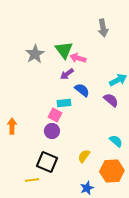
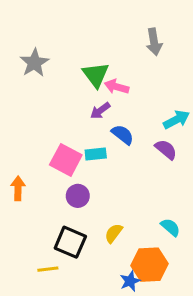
gray star: (35, 54) -> (34, 63), moved
pink square: (55, 115) -> (66, 160), moved, size x1.5
cyan semicircle: (116, 141) -> (170, 227), moved
yellow semicircle: (84, 156) -> (114, 233), moved
orange hexagon: (112, 171) -> (150, 265), moved

